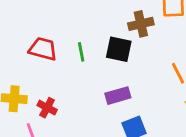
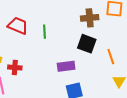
black square: (119, 49) -> (87, 44), moved
red cross: (47, 108) -> (15, 68), turned -32

